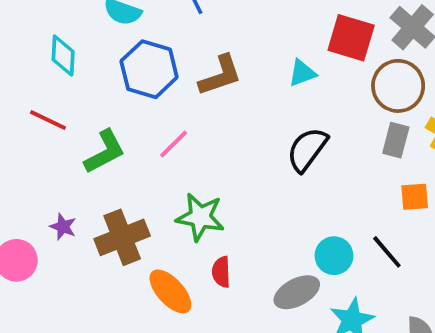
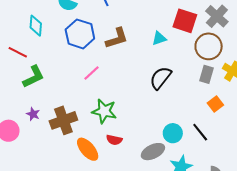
red line: (48, 120) -> (18, 52), moved
green L-shape: (105, 152) -> (33, 77), moved
orange square: (415, 197) -> (215, 104), turned -35
red semicircle: (221, 272) -> (114, 140), turned -77

